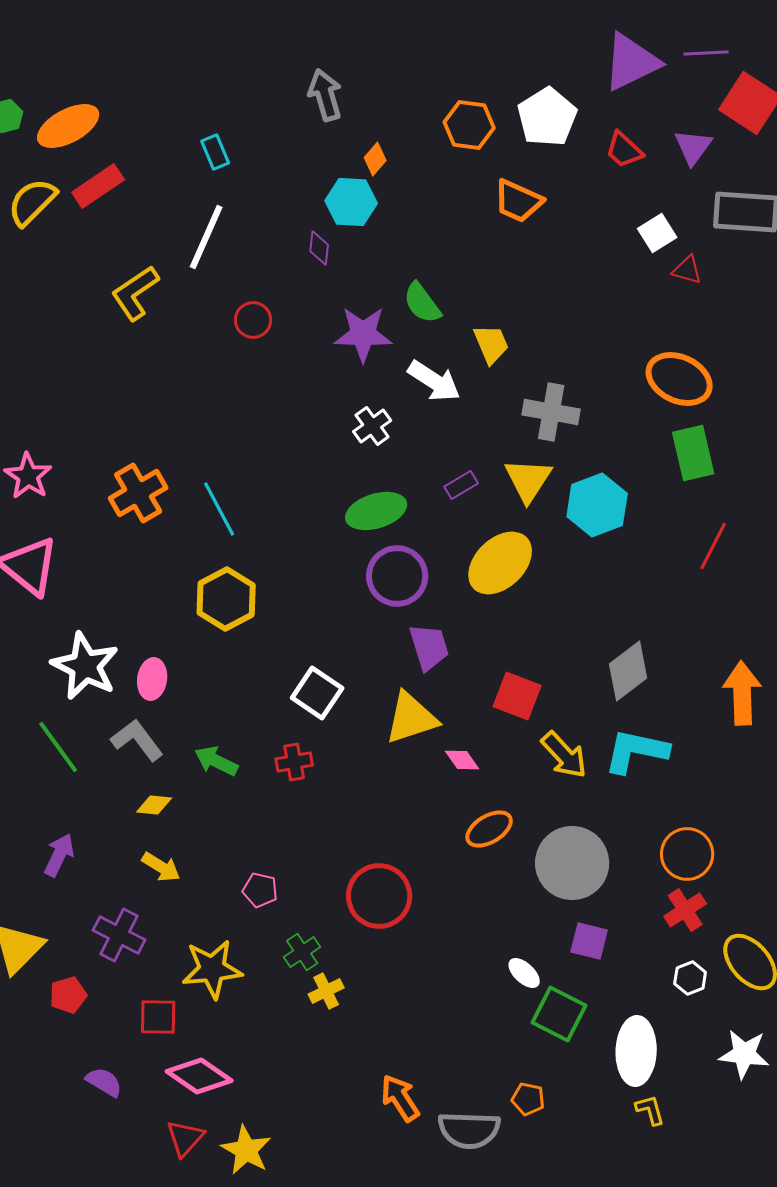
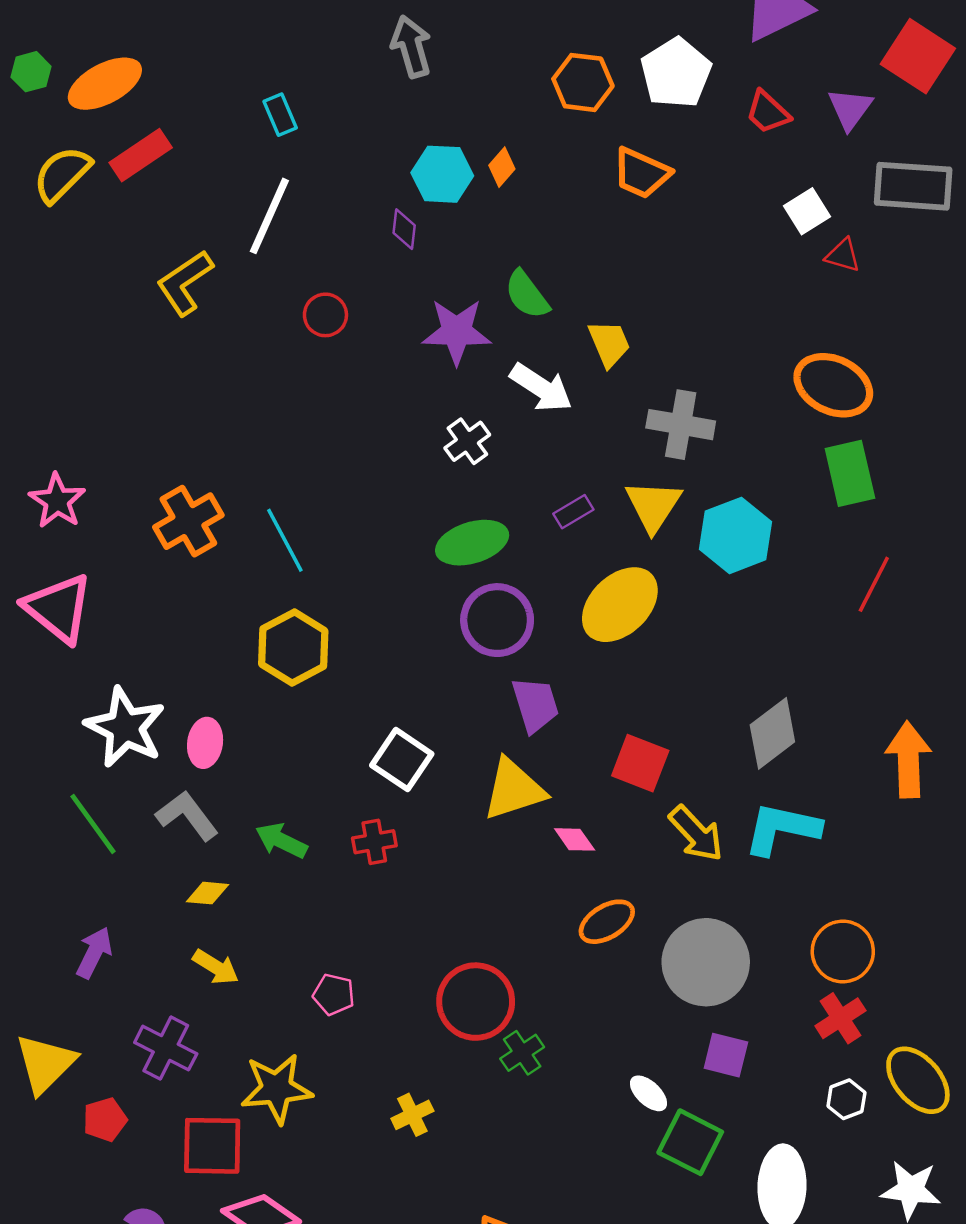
orange diamond: (375, 159) -> (502, 167), moved
green cross: (302, 952) -> (522, 1053), moved
red square: (158, 1017) -> (212, 1146), size x1.4

